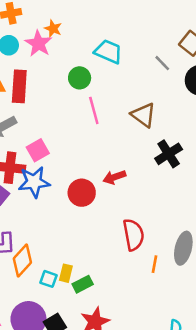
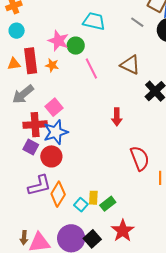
orange star: (53, 29) -> (52, 65), moved
pink star: (38, 44) -> (58, 41), moved
red arrow: (114, 177) -> (117, 117), turned -60
red circle: (82, 193) -> (51, 156), moved
cyan square: (49, 279) -> (81, 205), turned 32

